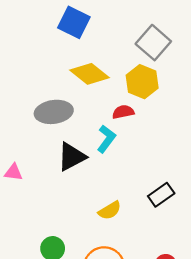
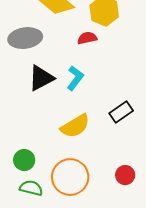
cyan L-shape: (106, 139) -> (75, 78), moved
yellow semicircle: (110, 210) -> (75, 126), size x1.4

